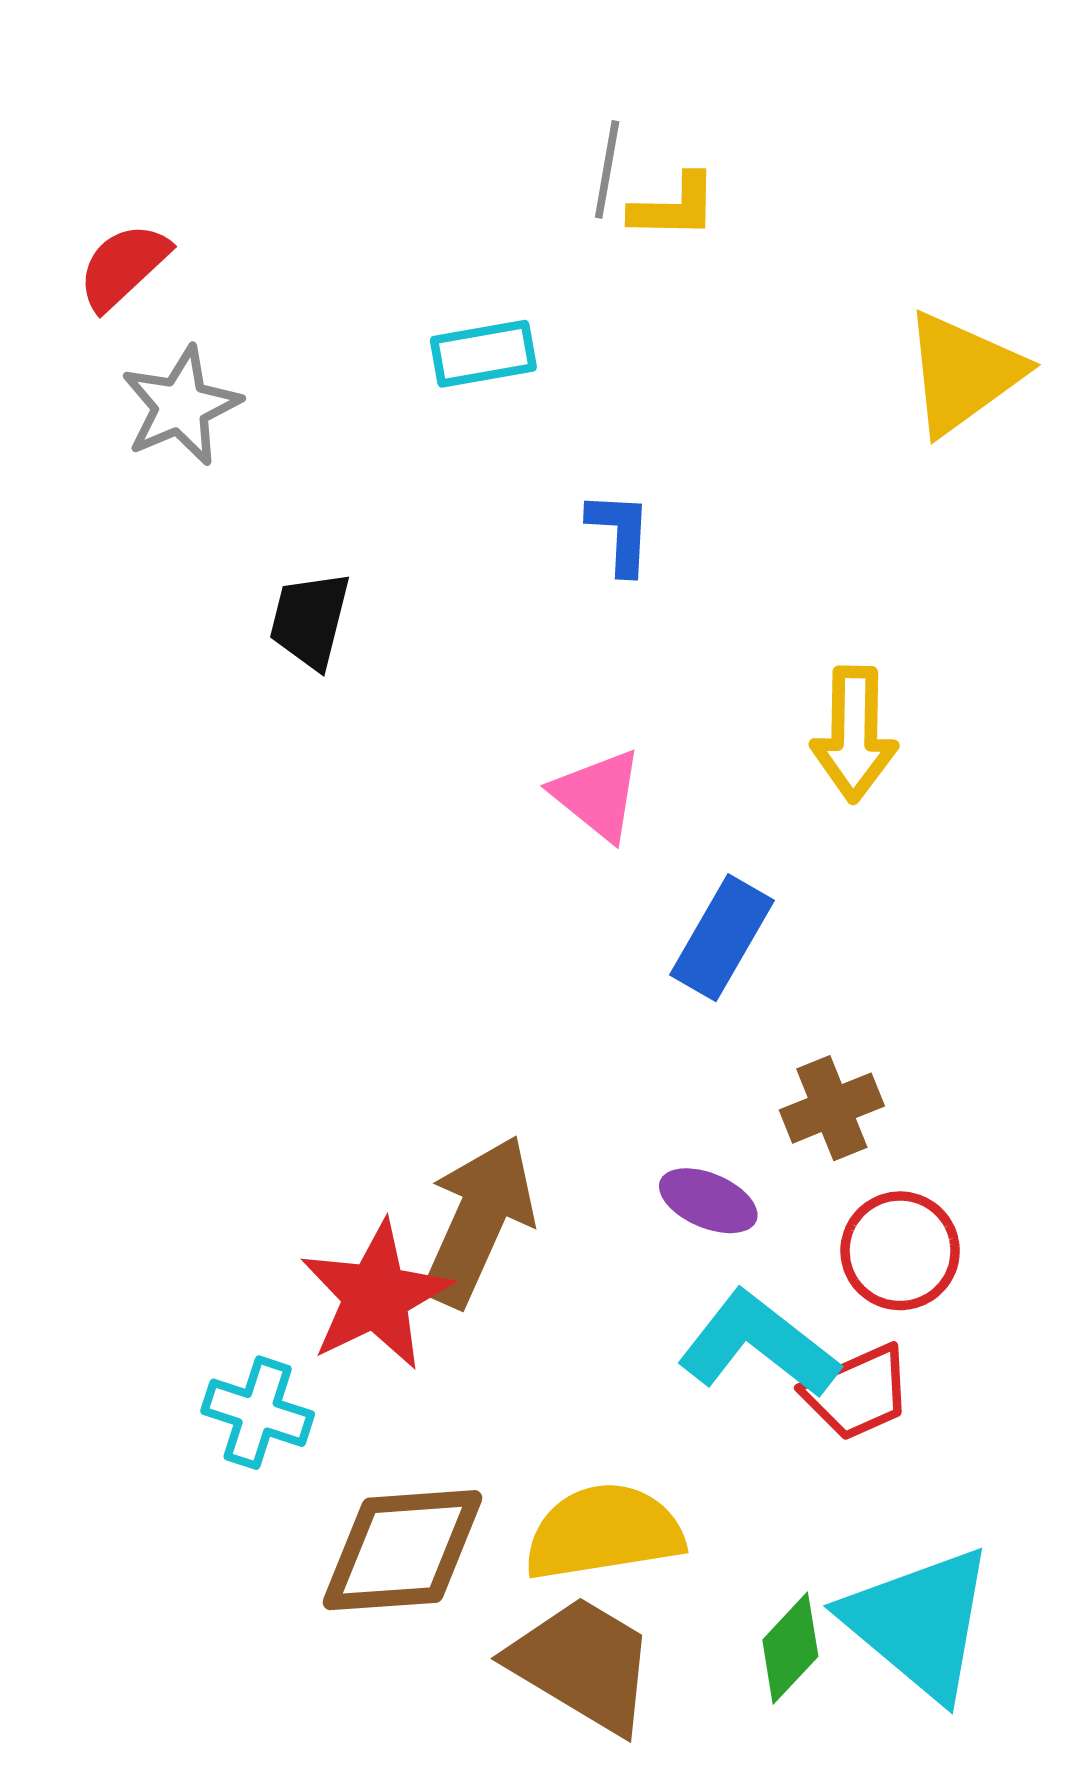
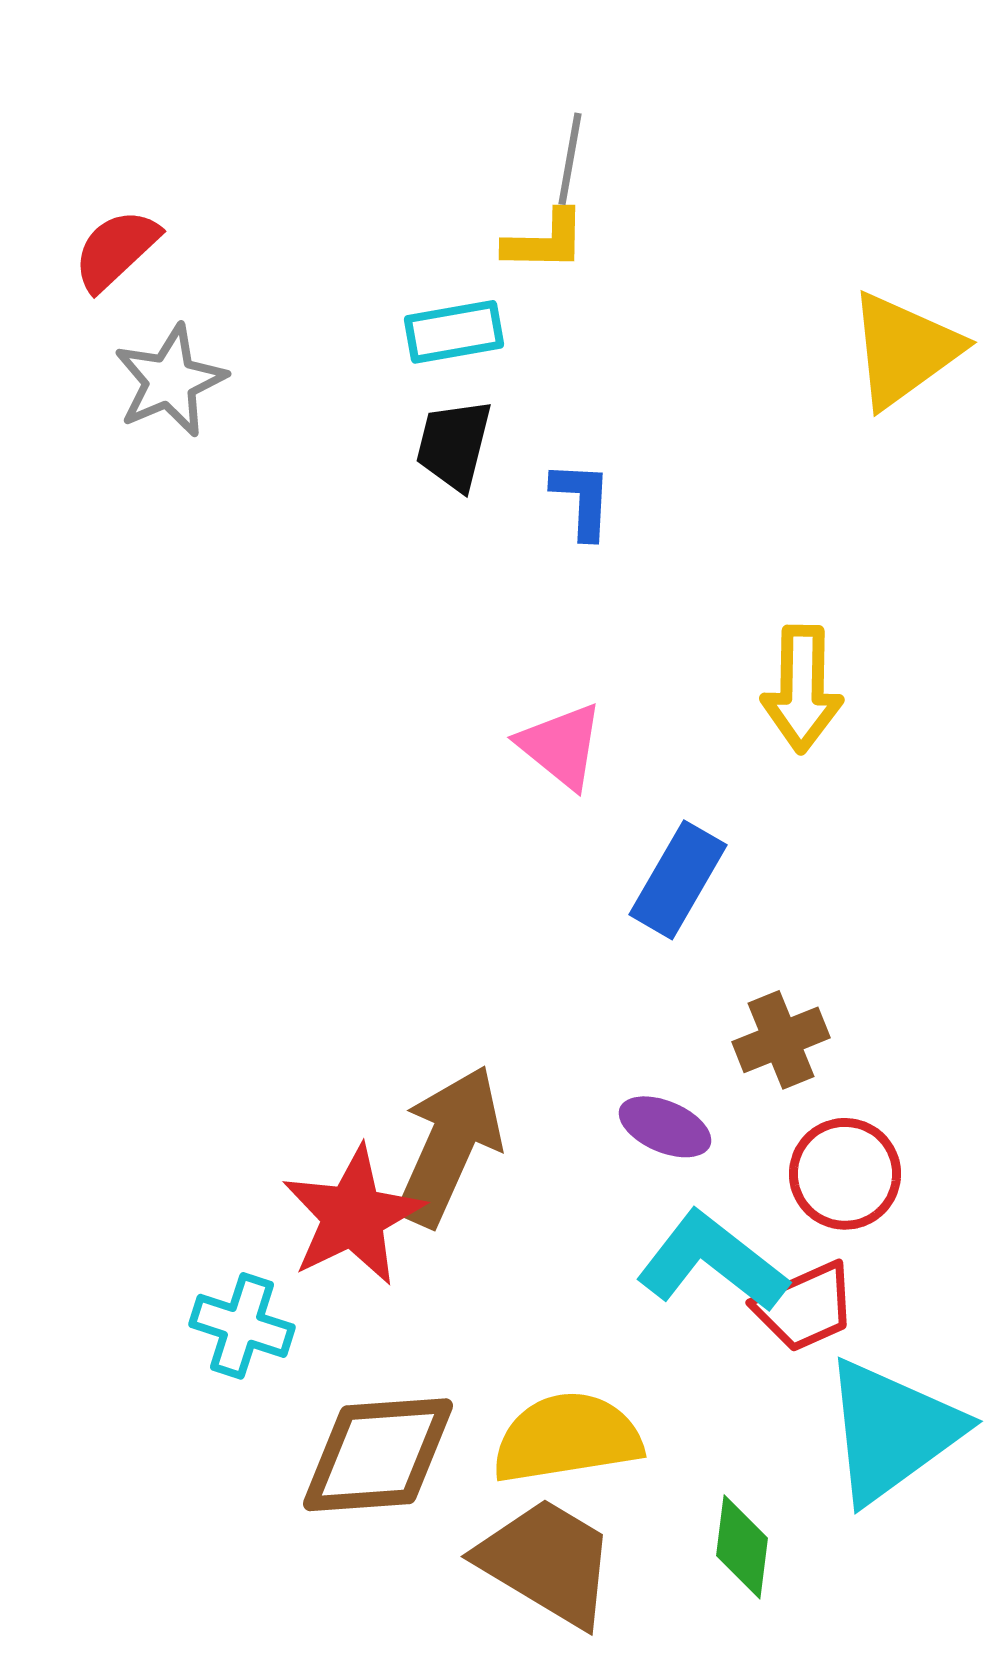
yellow L-shape: (674, 207) -> (545, 241), moved
black trapezoid: (310, 620) -> (454, 445), moved
cyan triangle: (919, 1623) -> (892, 1431), moved, turned 44
green diamond: (790, 1648) -> (742, 1547), turned -36

